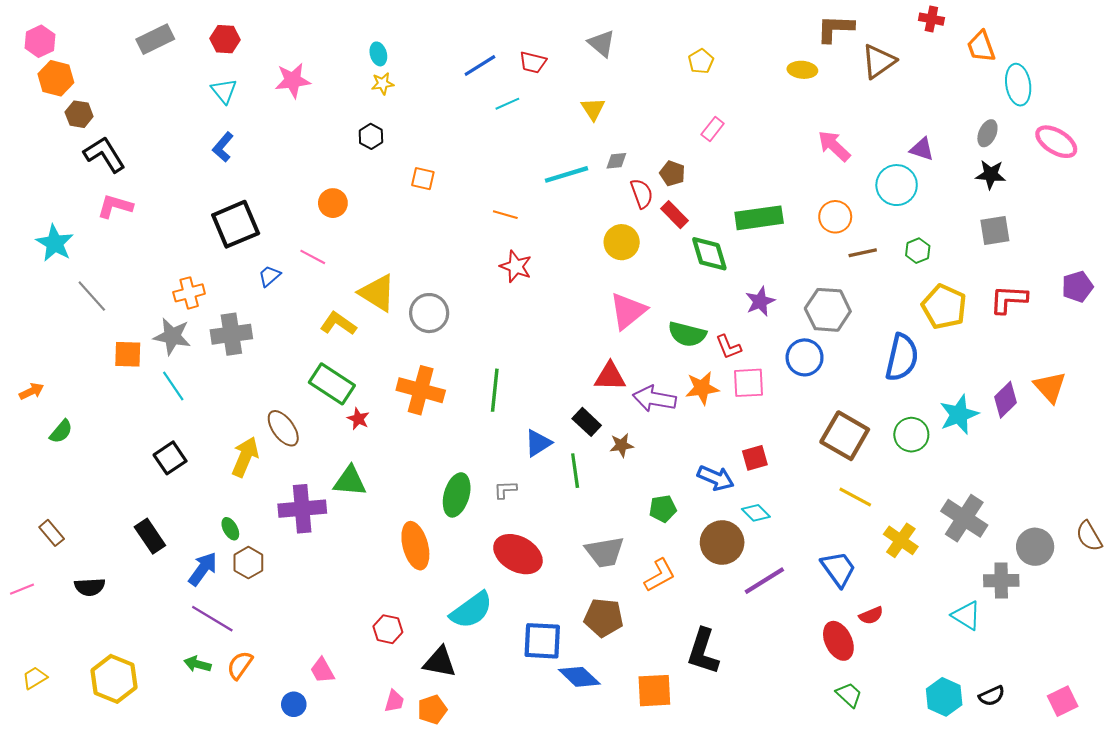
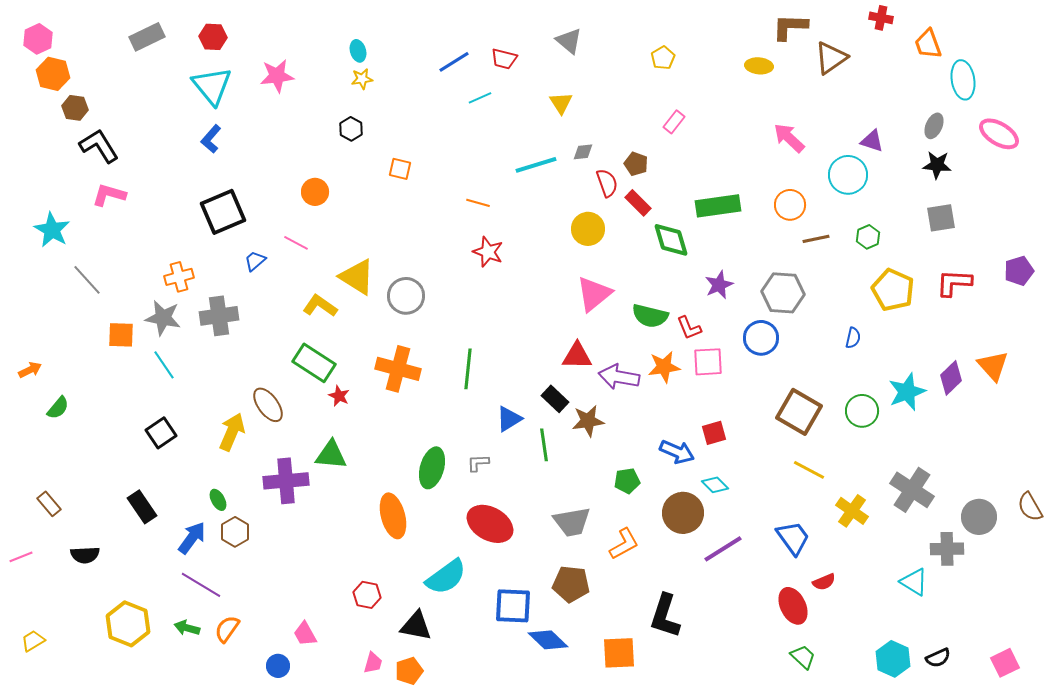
cyan triangle: (224, 91) -> (212, 86), size x1.6
blue semicircle: (902, 357) -> (853, 338), size x0.5
brown star: (622, 445) -> (588, 421), size x1.4
yellow hexagon: (114, 679) -> (128, 624), moved

